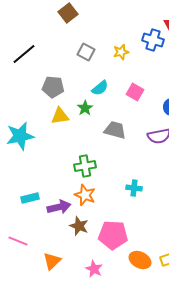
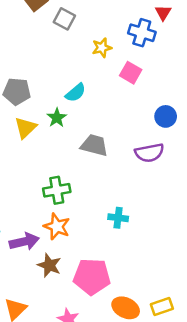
gray square: (86, 52) -> (64, 19), moved
pink square: (135, 92) -> (131, 73), moved
yellow triangle: (60, 116) -> (26, 128), turned -36

